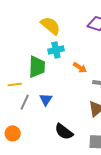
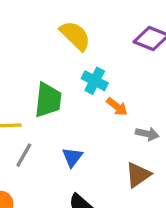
cyan cross: (56, 50) -> (95, 81), moved, turned 35
blue triangle: (46, 99) -> (72, 157), moved

